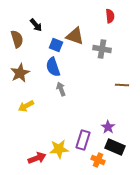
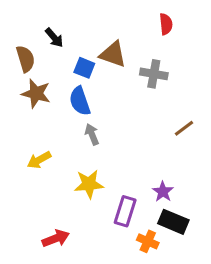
brown star: (20, 73) -> (36, 94), moved, turned -30
brown line: (122, 85) -> (184, 128), turned -40
yellow star: (59, 149) -> (89, 184), moved

